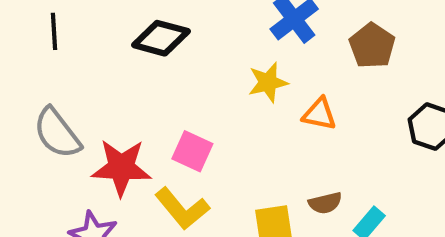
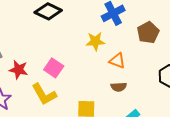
red star: (121, 168) -> (19, 70), size x0.7
brown semicircle: (325, 203) -> (119, 87), moved

